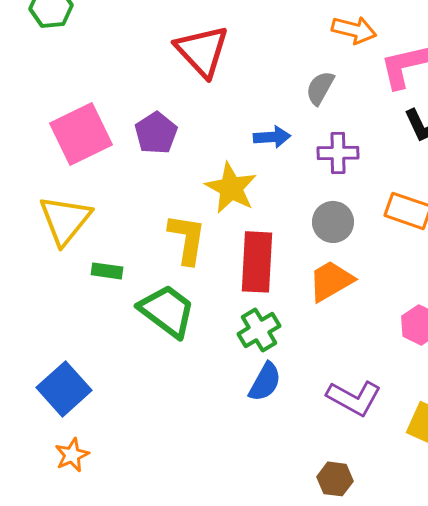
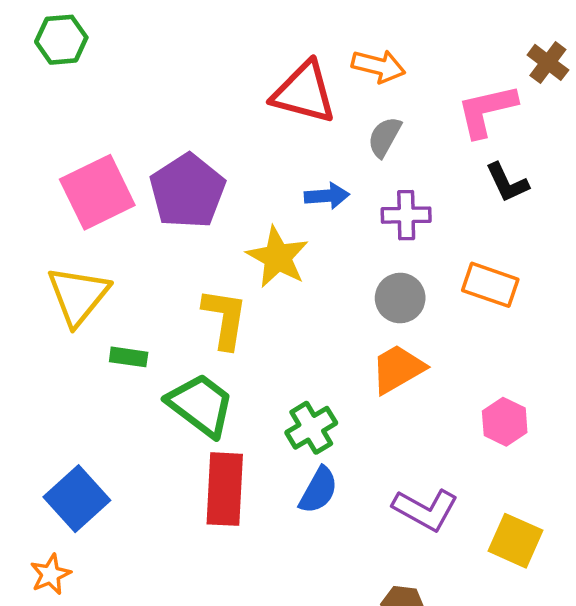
orange arrow: (354, 30) -> (379, 66), moved
red triangle: (202, 51) -> (304, 93), moved, turned -32
purple pentagon: (156, 133) -> (187, 191), size x1.5
red rectangle: (257, 262) -> (225, 489), moved
orange star: (72, 455) -> (50, 574), moved

